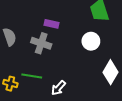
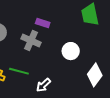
white circle: (91, 41) -> (71, 51), moved

